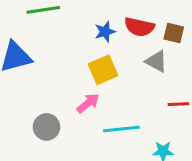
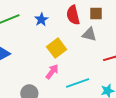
red semicircle: (139, 27) -> (73, 15), turned 78
blue star: (105, 32) -> (41, 20), moved

